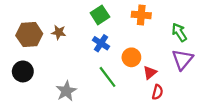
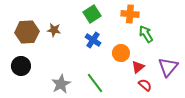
green arrow: (179, 32) -> (146, 34), moved
purple triangle: (182, 60) -> (168, 67), moved
green line: (108, 77) -> (95, 83), moved
red semicircle: (158, 92) -> (145, 85), turned -64

